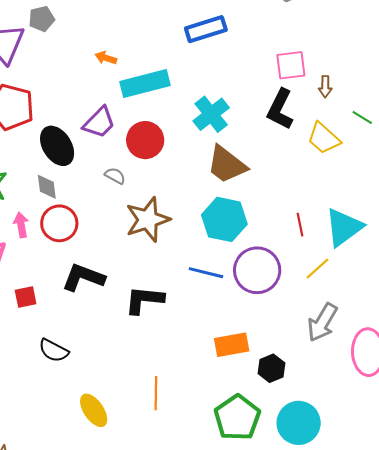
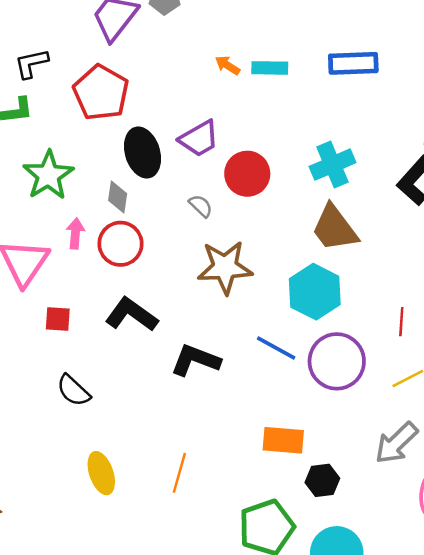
cyan rectangle: (145, 84) -> (270, 68), moved, size x0.6

